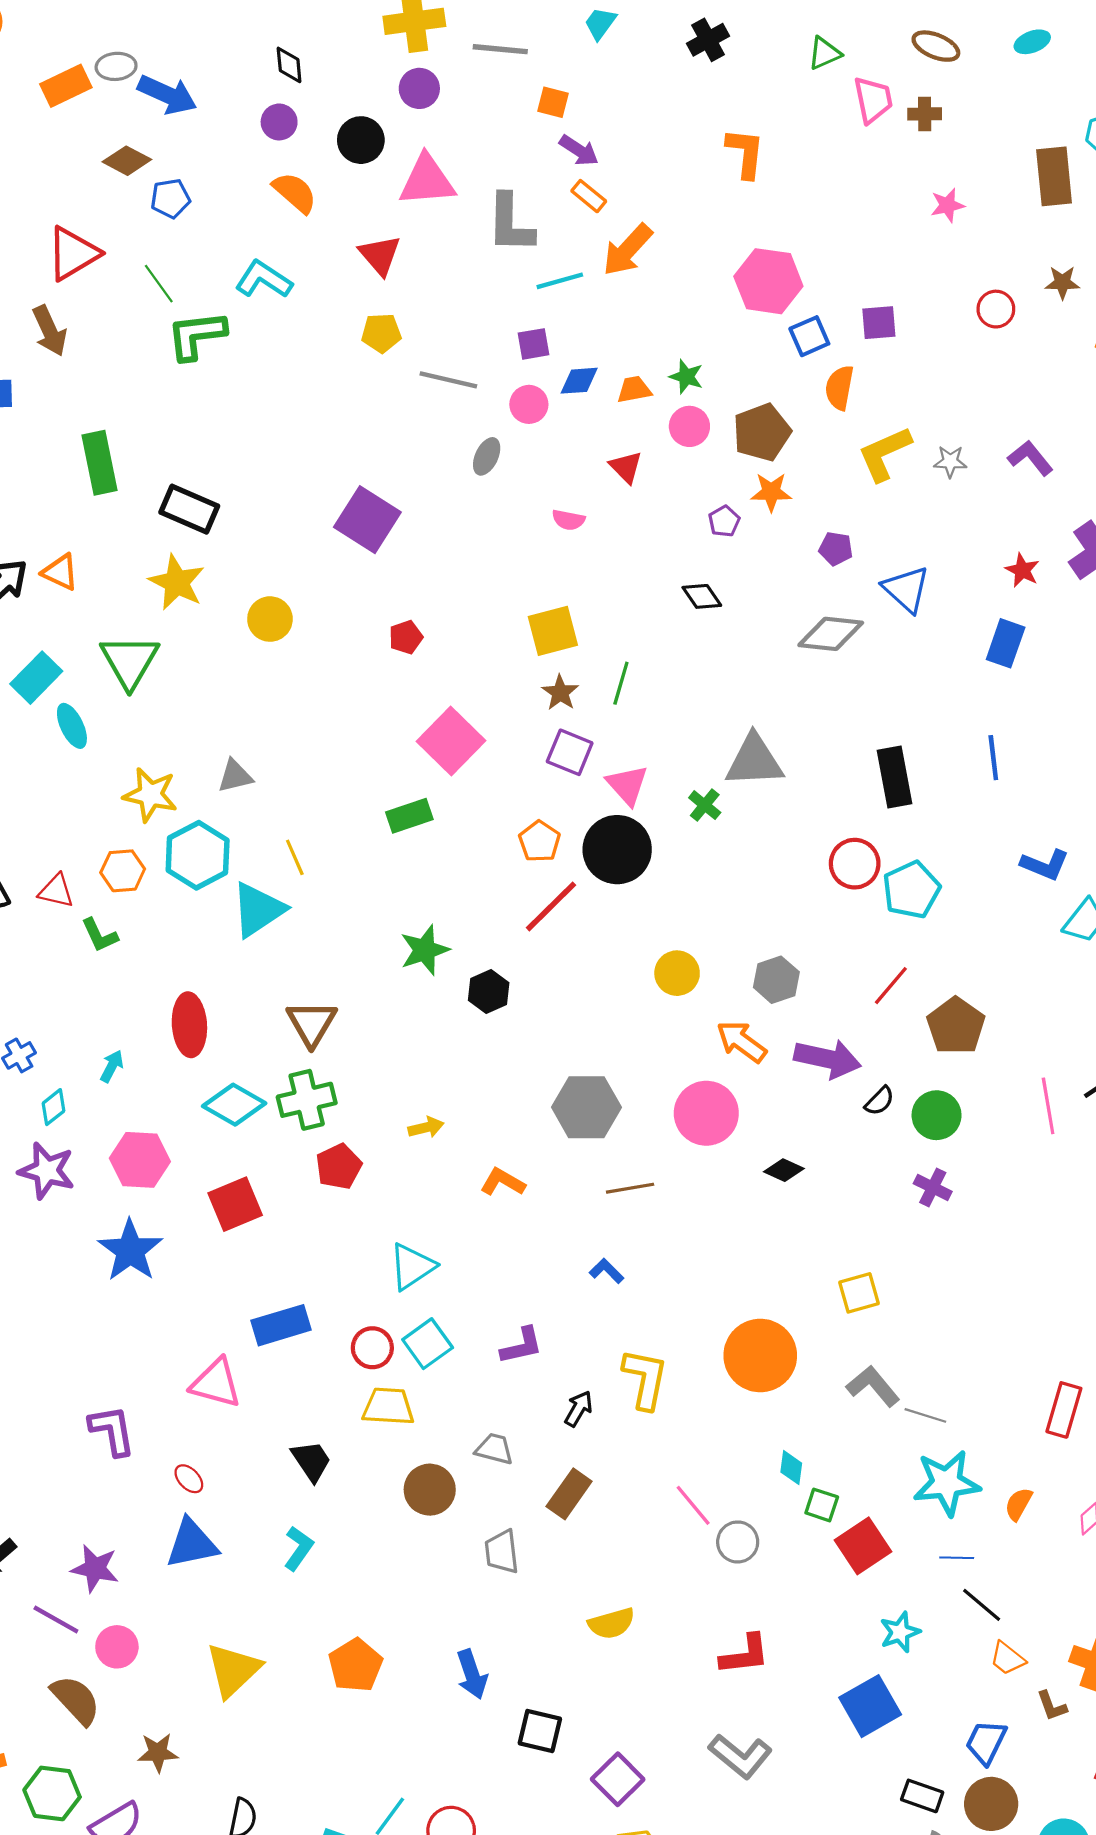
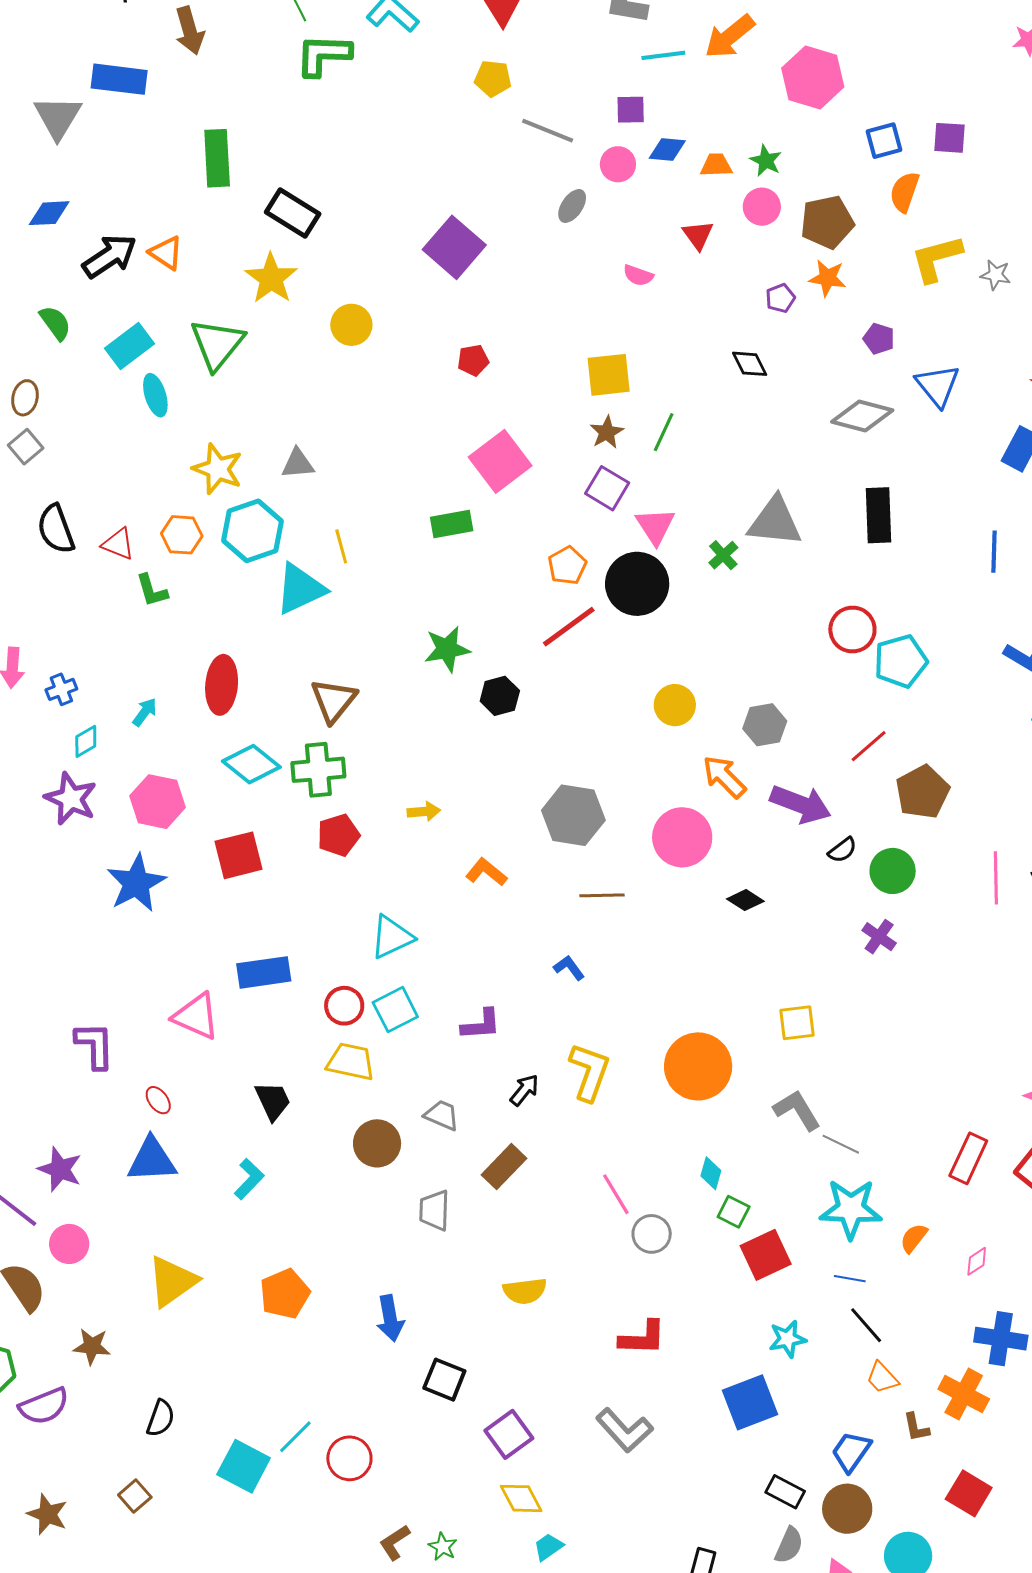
pink hexagon: (768, 281) -> (813, 77), moved
black rectangle: (894, 777) -> (878, 515), moved

